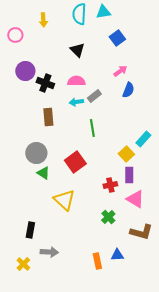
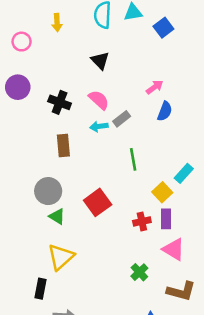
blue square: (117, 38) -> (163, 28), moved
purple circle: (25, 71) -> (18, 87), moved
pink semicircle: (76, 81) -> (99, 100), turned 42
green line: (92, 128) -> (133, 159), moved
red cross: (110, 185) -> (142, 221), moved
yellow triangle: (64, 200) -> (61, 257), moved, turned 35

